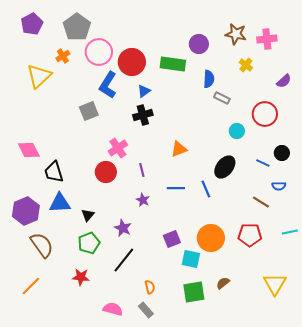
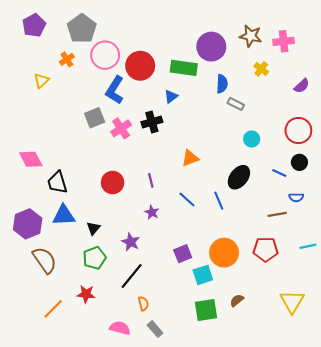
purple circle: (199, 44) -> (211, 47), size x1.4
yellow triangle: (39, 76) -> (41, 81), size x0.6
blue triangle: (144, 91) -> (171, 97), moved
red circle: (265, 114) -> (298, 130), moved
pink cross: (118, 148) -> (121, 128), moved
blue line: (176, 188) -> (187, 200), turned 42
brown line: (261, 202) -> (277, 214), turned -42
cyan square: (191, 259) -> (203, 275), turned -30
orange line: (31, 286) -> (53, 309), moved
orange semicircle: (150, 287) -> (143, 304), moved

